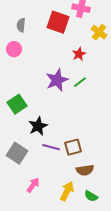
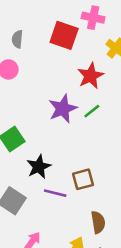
red star: (79, 54) -> (91, 76), size x1.5
brown square: (73, 147) -> (83, 179), moved
brown semicircle: (85, 170) -> (98, 222), turned -90

